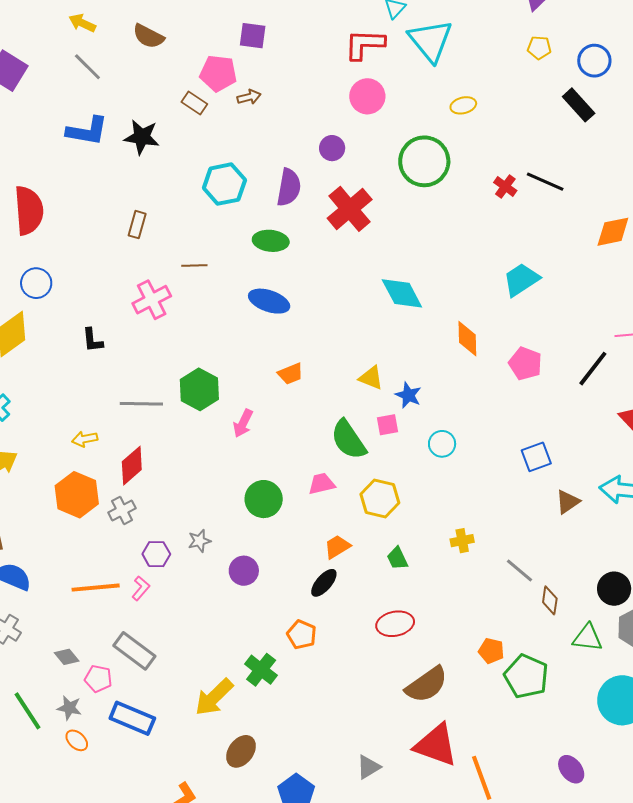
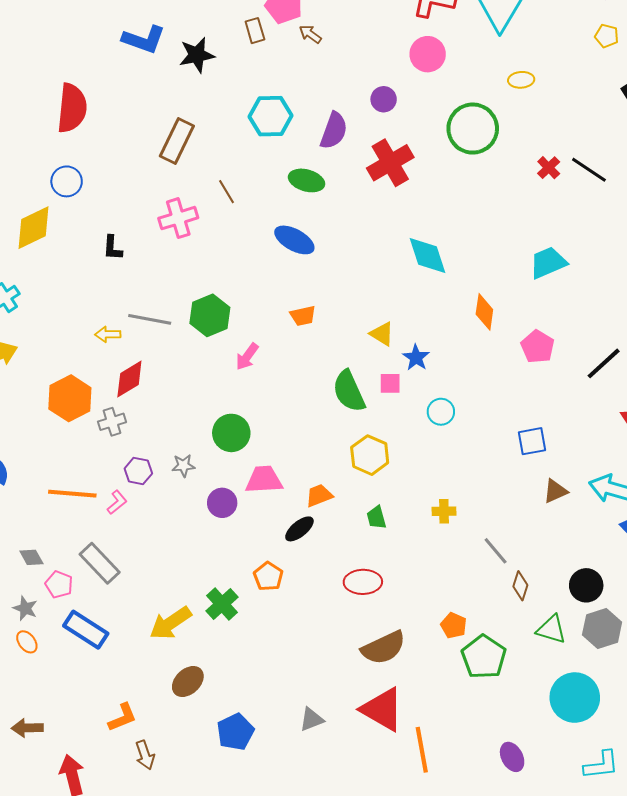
brown arrow: (249, 97) -> (310, 34), turned -140
brown rectangle: (194, 103) -> (255, 31), turned 30
black star: (142, 137) -> (197, 55), turned -30
brown rectangle: (137, 225) -> (177, 141), size x1.6
brown line: (194, 265) -> (226, 192), turned 50
yellow arrow: (85, 439) -> (108, 334), moved
pink trapezoid: (322, 484) -> (264, 480), moved, size x1.4
green circle: (264, 499) -> (231, 433), moved

